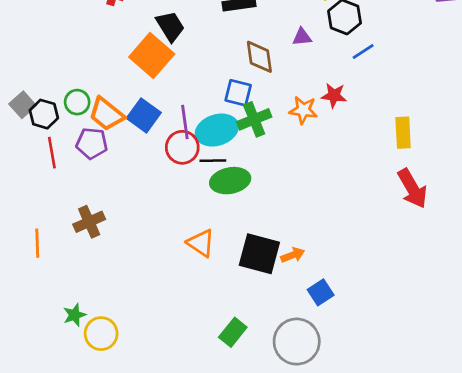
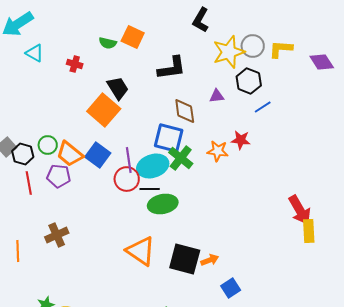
blue square: (238, 93) -> (169, 138), size x1.4
green cross: (254, 119) -> (181, 158), turned -30
yellow rectangle: (403, 133) -> (309, 231), moved
orange triangle: (201, 243) -> (141, 251), size x1.4

